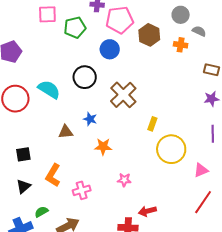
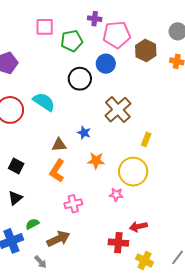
black circle: (85, 77) -> (80, 79), moved
yellow circle: (171, 149) -> (133, 172), moved
black square: (23, 154) -> (16, 166), turned 35
orange L-shape: (53, 175) -> (57, 171), moved

